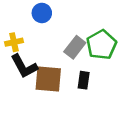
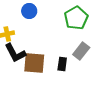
green pentagon: (101, 45) -> (76, 18), moved
gray rectangle: (75, 47) -> (81, 51), moved

